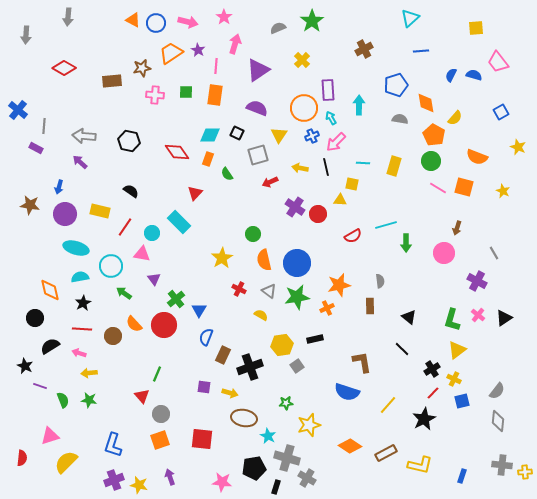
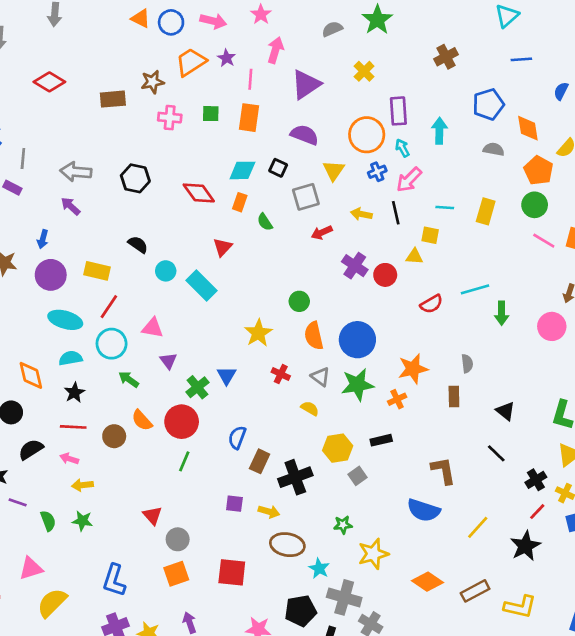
red line: (125, 227) -> (109, 307), moved
cyan circle: (152, 233) -> (166, 271), moved
blue triangle: (199, 310) -> (227, 375), moved
green line: (157, 374) -> (184, 461), moved

